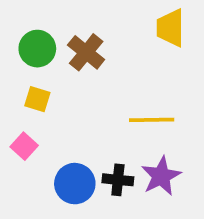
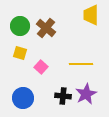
pink square: (24, 146) -> (41, 67), moved
blue circle: (75, 184) -> (23, 98), moved

